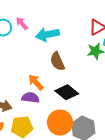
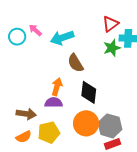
orange arrow: (36, 82) -> (57, 87), turned 66
black diamond: (67, 92) -> (89, 92), turned 65

